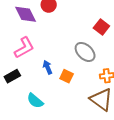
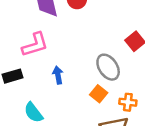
orange square: (67, 76) -> (99, 94), moved

